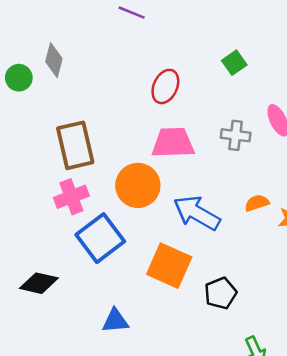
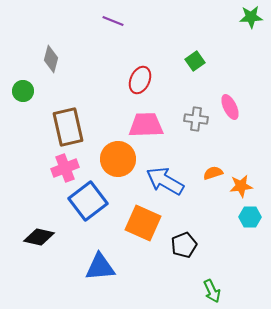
green circle: (19, 78) -> (23, 91), moved
blue triangle: (115, 321) -> (100, 267), size x1.4

